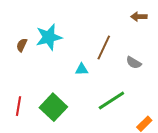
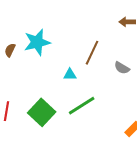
green line: (111, 101) -> (82, 106), moved

